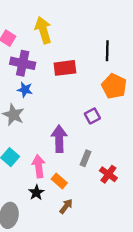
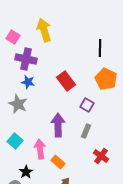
red rectangle: (65, 68) -> (66, 81), moved, turned 60
purple square: (92, 116) -> (87, 105), turned -32
gray rectangle: (86, 158) -> (86, 131), moved
black star: (36, 193) -> (26, 172), moved

